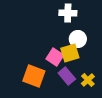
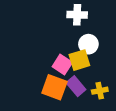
orange square: (34, 76) -> (54, 87), moved
yellow cross: (88, 80) -> (100, 91), turned 32

